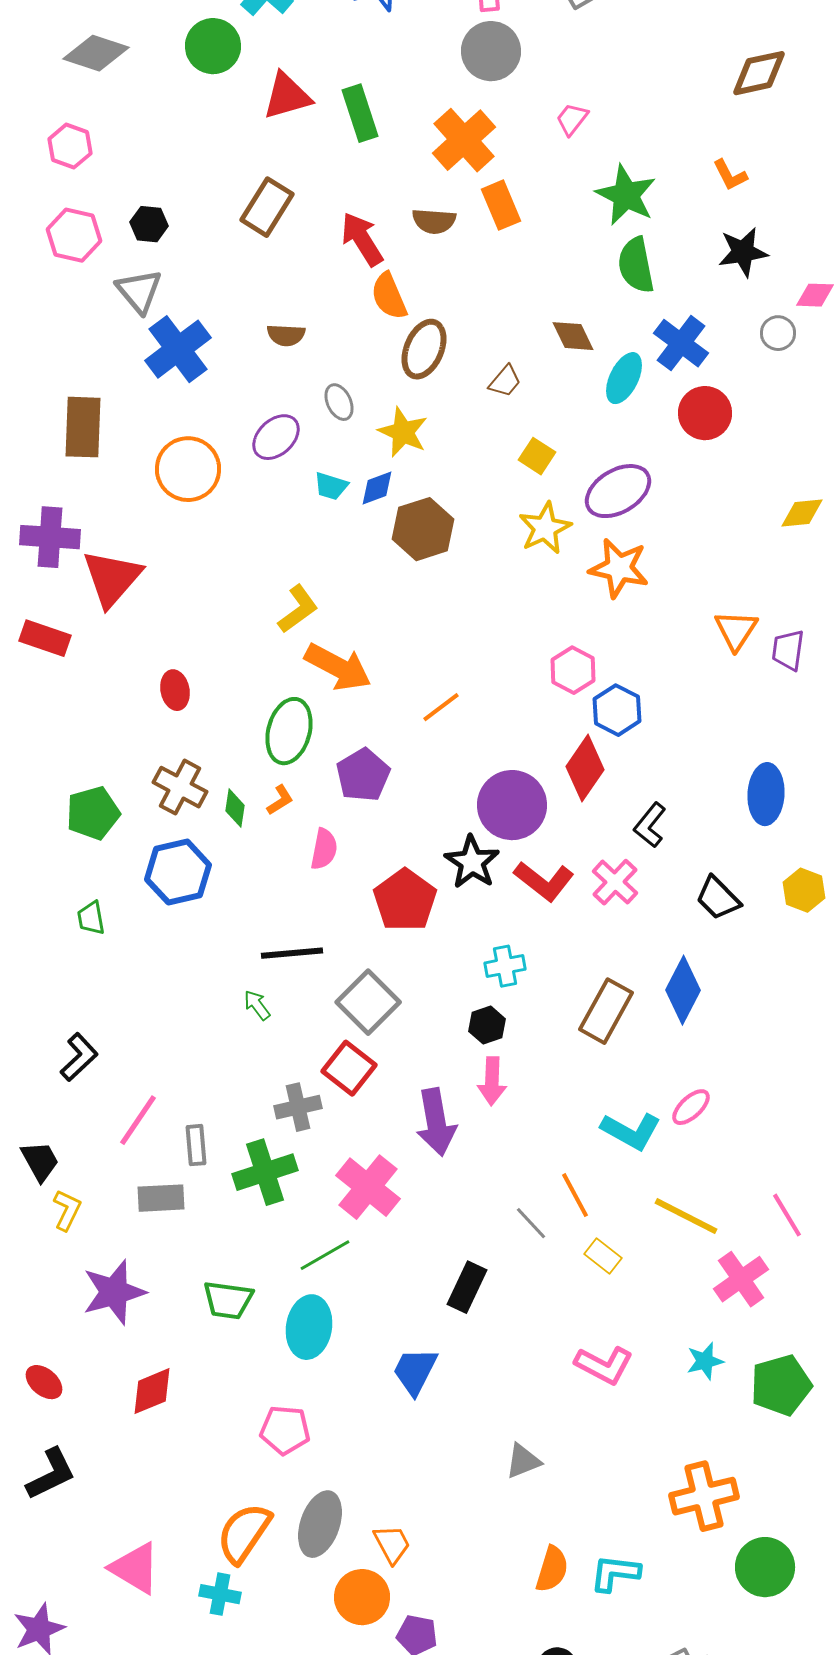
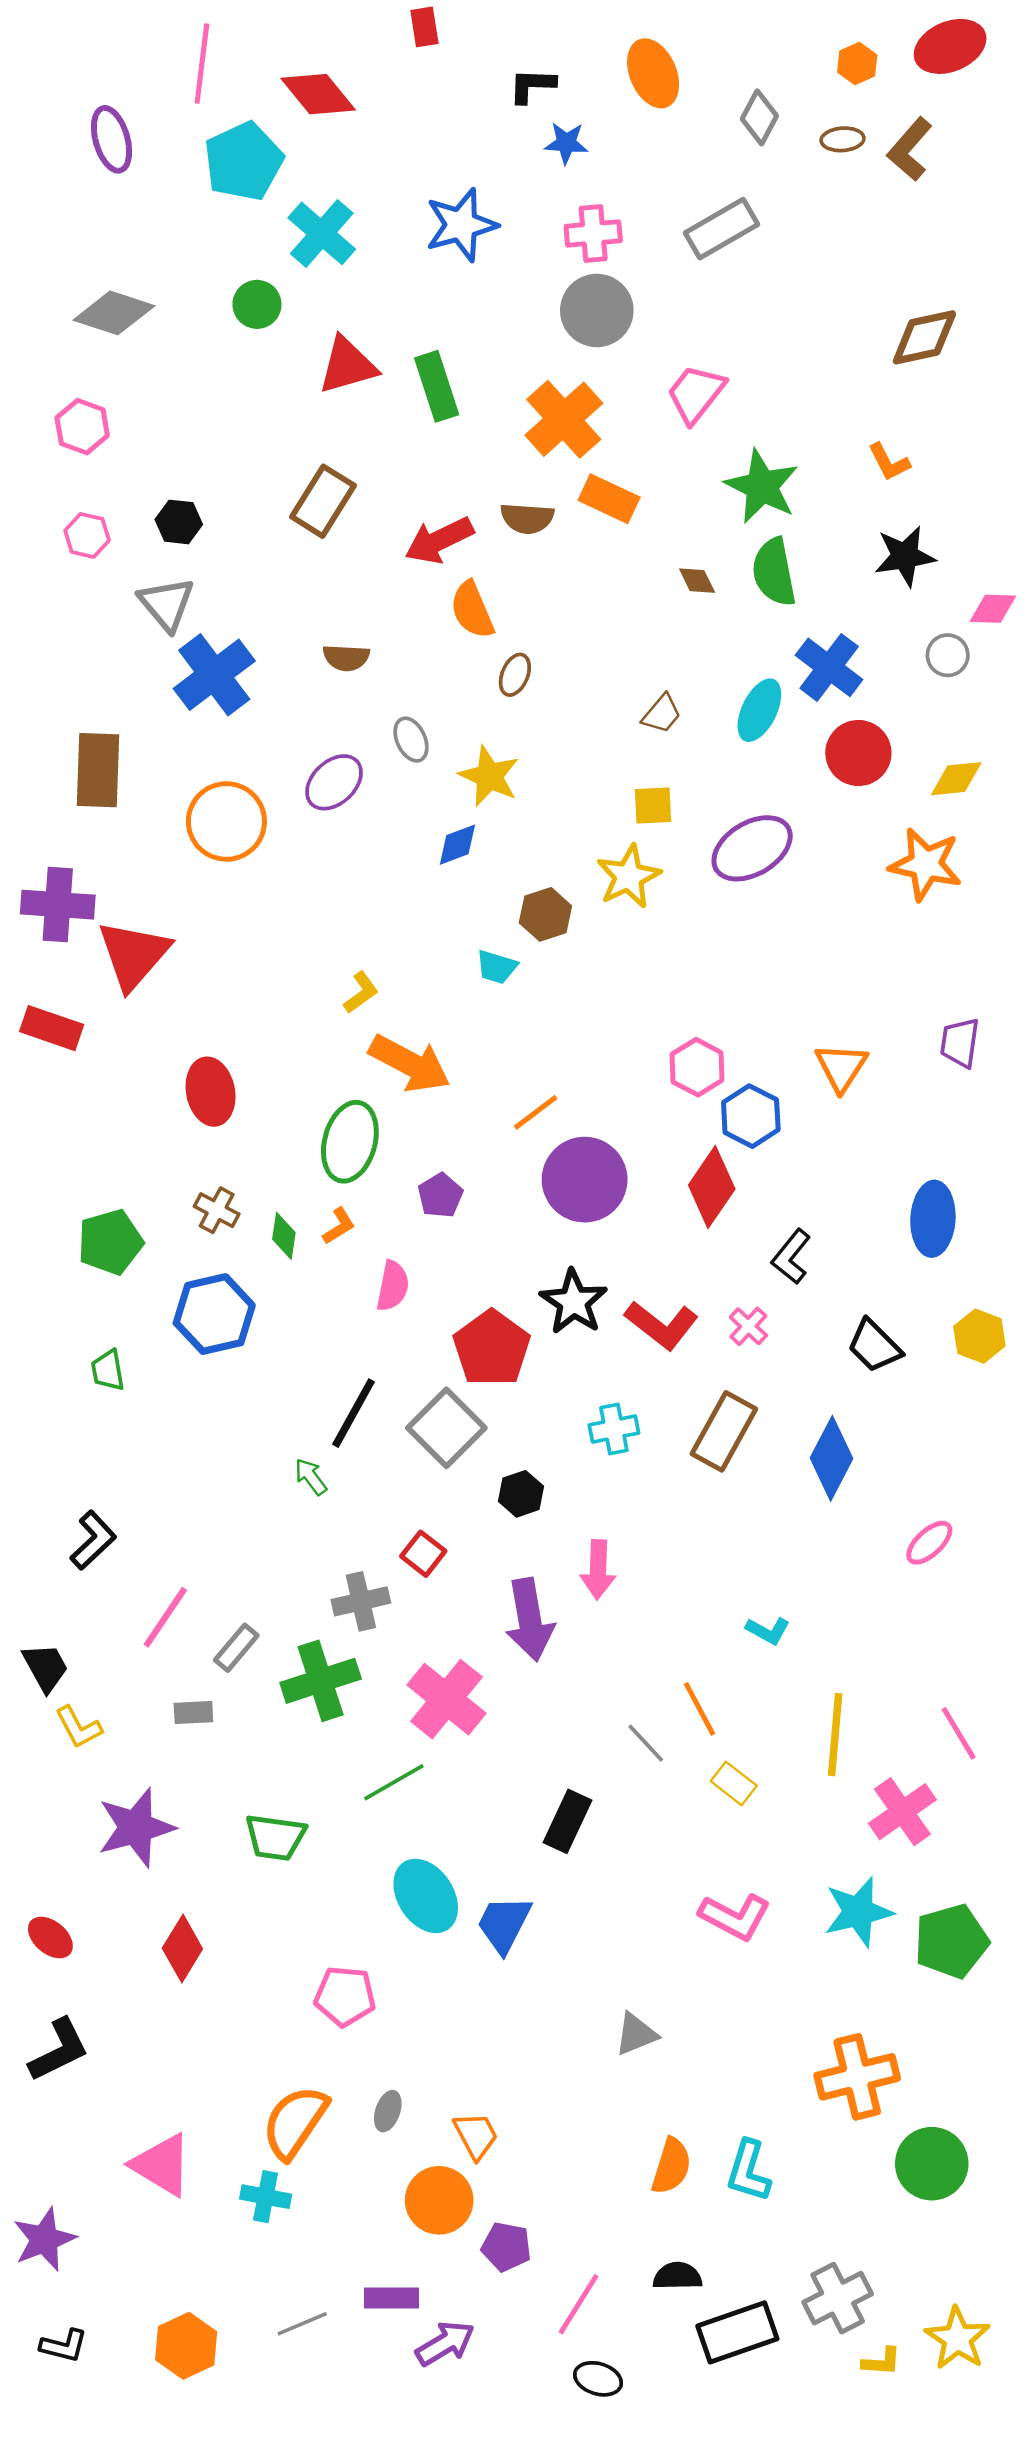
green circle: (213, 46) -> (257, 304), size x0.7
pink trapezoid: (572, 119) -> (696, 394), size x1.5
orange rectangle: (501, 205) -> (609, 499), turned -42
pink hexagon: (74, 235) -> (87, 535), size x0.7
red arrow: (362, 239) -> (439, 540), turned -84
brown diamond: (573, 336) -> (697, 581), moved, size x0.7
brown ellipse: (424, 349) -> (515, 675), size x0.6
brown trapezoid: (505, 381) -> (662, 714), moved
yellow square: (537, 456) -> (653, 806), turned -36
cyan trapezoid: (331, 486) -> (497, 967), moved
yellow diamond: (802, 513) -> (956, 779), moved
yellow star: (545, 528) -> (629, 876), moved
brown hexagon: (423, 529) -> (545, 914), moved, size x0.7
orange star: (619, 568) -> (926, 864), moved
yellow L-shape: (298, 609) -> (361, 993), size x0.7
orange triangle: (736, 630) -> (841, 1067), moved
red ellipse: (175, 690) -> (211, 1092), size x1.4
purple pentagon: (363, 775) -> (440, 1196), size x0.7
brown cross: (180, 787) -> (217, 1210), size x0.7
purple circle: (512, 805) -> (585, 1180), moved
pink cross: (615, 882) -> (748, 1326), size x0.7
black line: (292, 953) -> (354, 1413), turned -56
gray square: (368, 1002) -> (446, 1428), moved
brown rectangle: (606, 1011) -> (724, 1431), moved
black hexagon: (487, 1025) -> (521, 1494), moved
red square: (349, 1068) -> (423, 1554), size x0.7
pink ellipse: (691, 1107) -> (929, 1543), moved
cyan L-shape: (631, 1131) -> (768, 1631), size x0.6
gray rectangle: (196, 1145) -> (236, 1648), turned 45
gray rectangle: (161, 1198) -> (193, 1713), size x0.7
yellow L-shape: (67, 1210) -> (79, 1727), turned 126
yellow line: (686, 1216) -> (835, 1735), turned 68
cyan ellipse: (309, 1327) -> (426, 1896), moved, turned -42
cyan star: (705, 1361) -> (858, 1912), size x1.5
red diamond: (152, 1391) -> (182, 1949), turned -36
gray ellipse: (320, 1524) -> (388, 2111), size x0.5
cyan L-shape: (615, 1573) -> (748, 2171), turned -80

